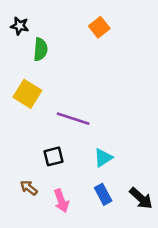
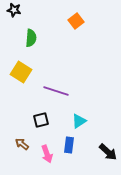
black star: (20, 26) -> (14, 10), moved
blue rectangle: (103, 194) -> (69, 145), moved, turned 35

